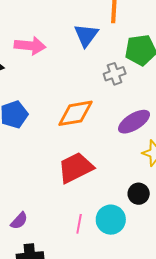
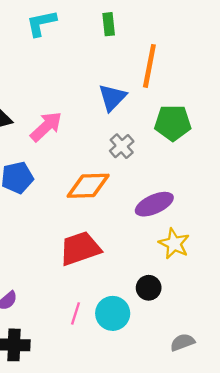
pink arrow: (30, 46) -> (46, 127), moved, turned -56
gray cross: (115, 74) -> (122, 146), moved, turned -30

